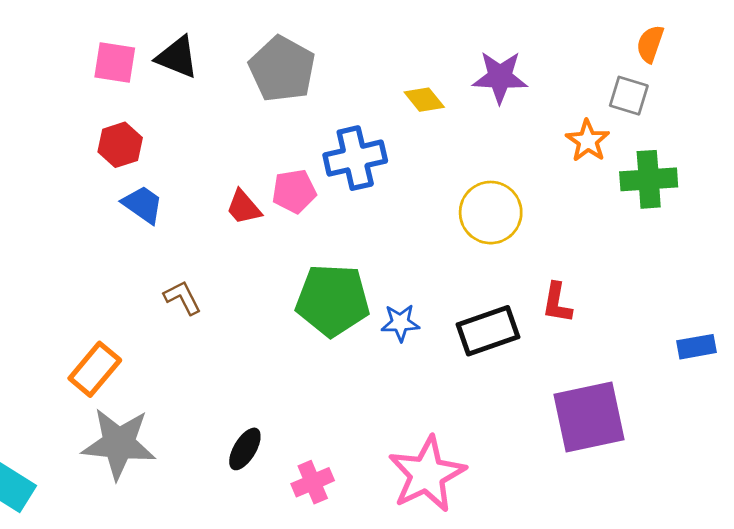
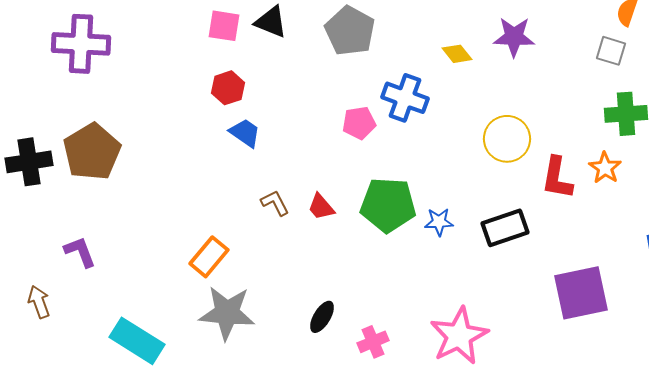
orange star: (588, 141) -> (605, 168), moved
blue cross: (355, 158) -> (405, 98), turned 33
red trapezoid: (244, 207) -> (321, 207), moved
red L-shape: (557, 303) -> (557, 178), moved, size x1.4

